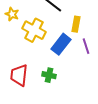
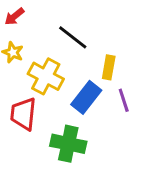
red trapezoid: (19, 75) -> (23, 114), moved
green cross: (49, 75) -> (68, 144), size x1.6

